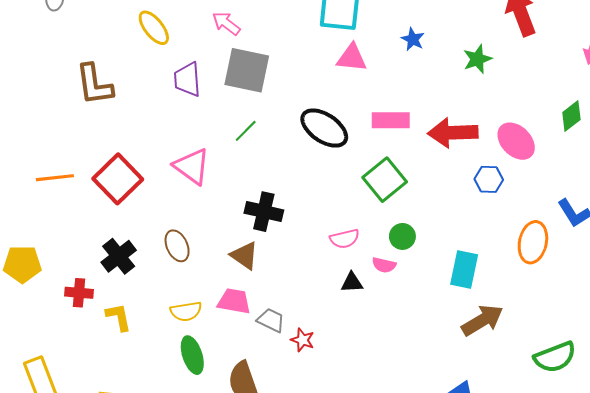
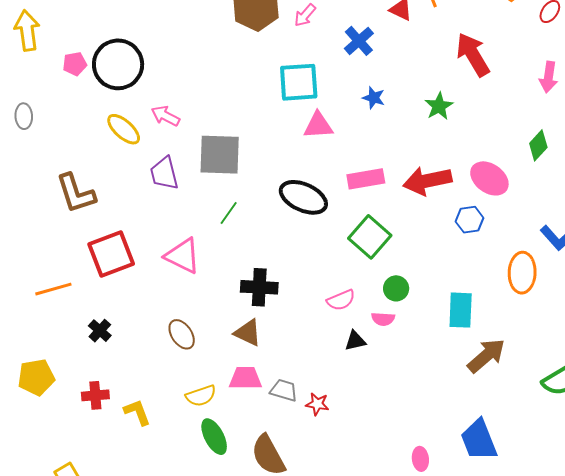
pink arrow: (226, 23) -> (165, 116), moved
red square: (118, 179) -> (111, 254), moved, turned 33
black cross: (119, 256) -> (100, 331), moved, size x0.7

